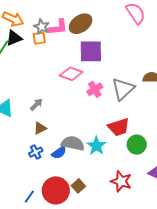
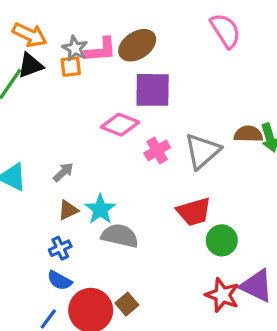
cyan star: (96, 146) -> (100, 209), moved
blue semicircle: (59, 153) -> (60, 280), moved, turned 63
red star: (121, 181) -> (222, 295), moved

